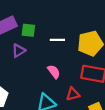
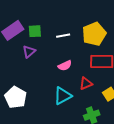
pink semicircle: (54, 72) -> (65, 66), turned 112

